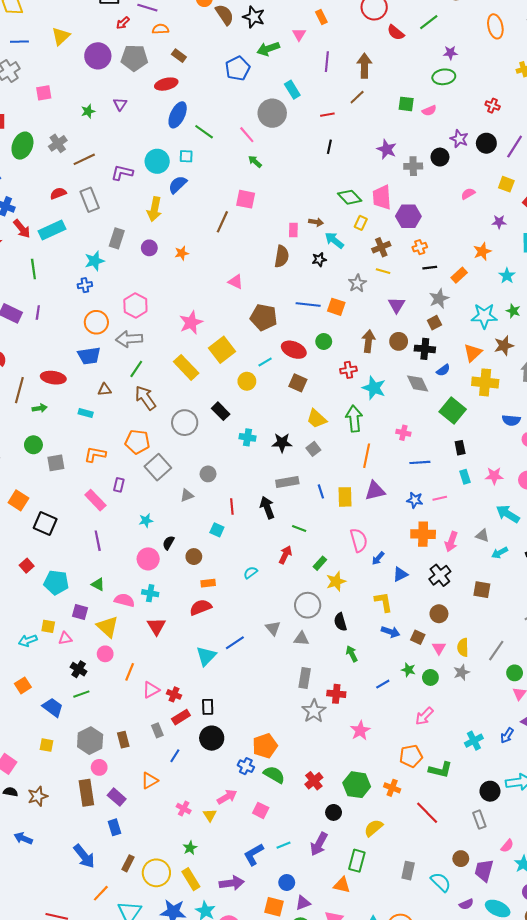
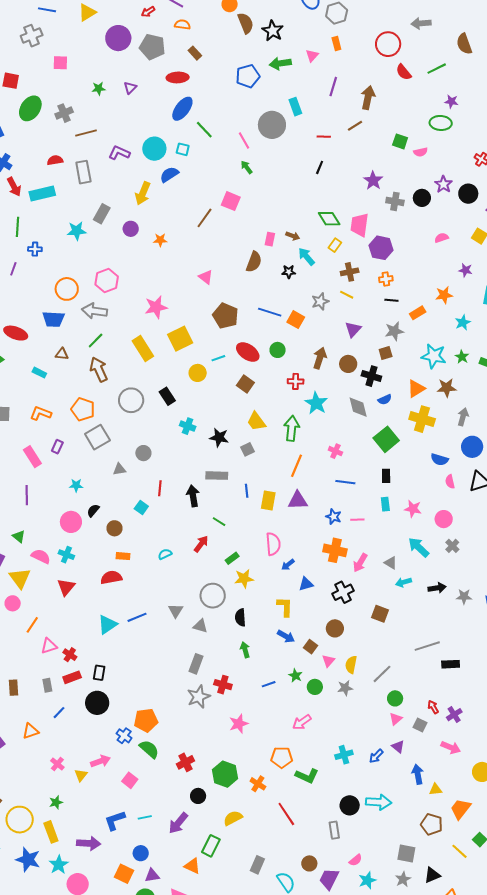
blue cross: (85, 285) -> (35, 249), moved

